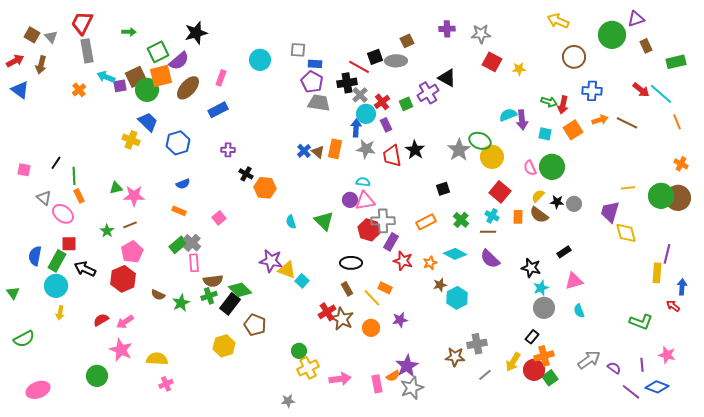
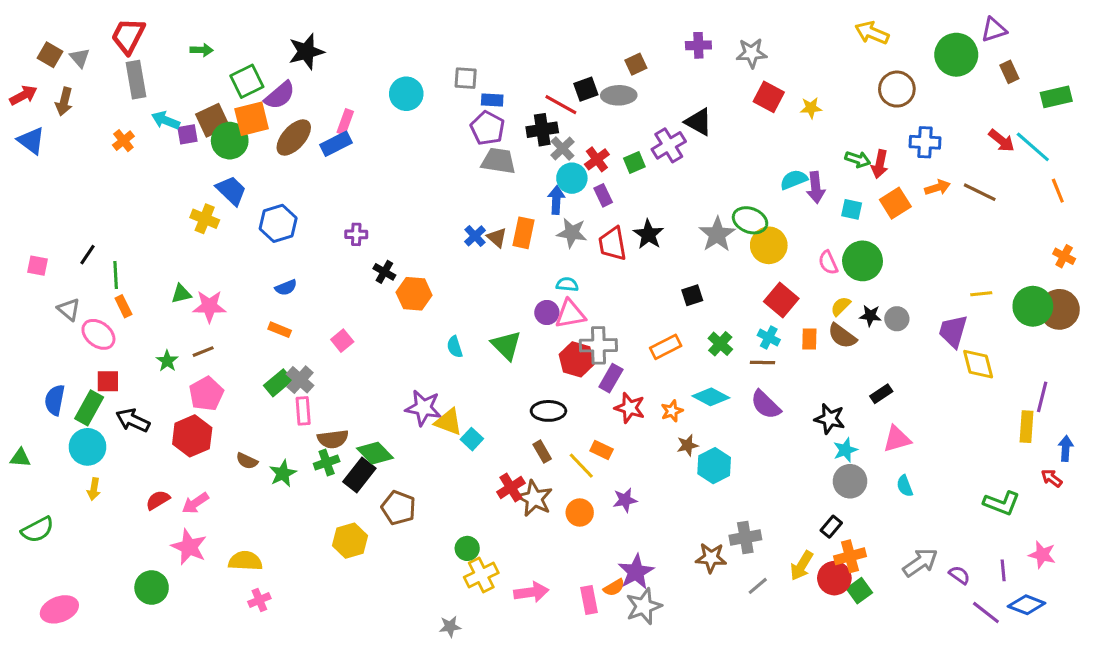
blue rectangle: (218, 110) -> (336, 144), moved
green triangle: (13, 293) -> (20, 458), turned -48

